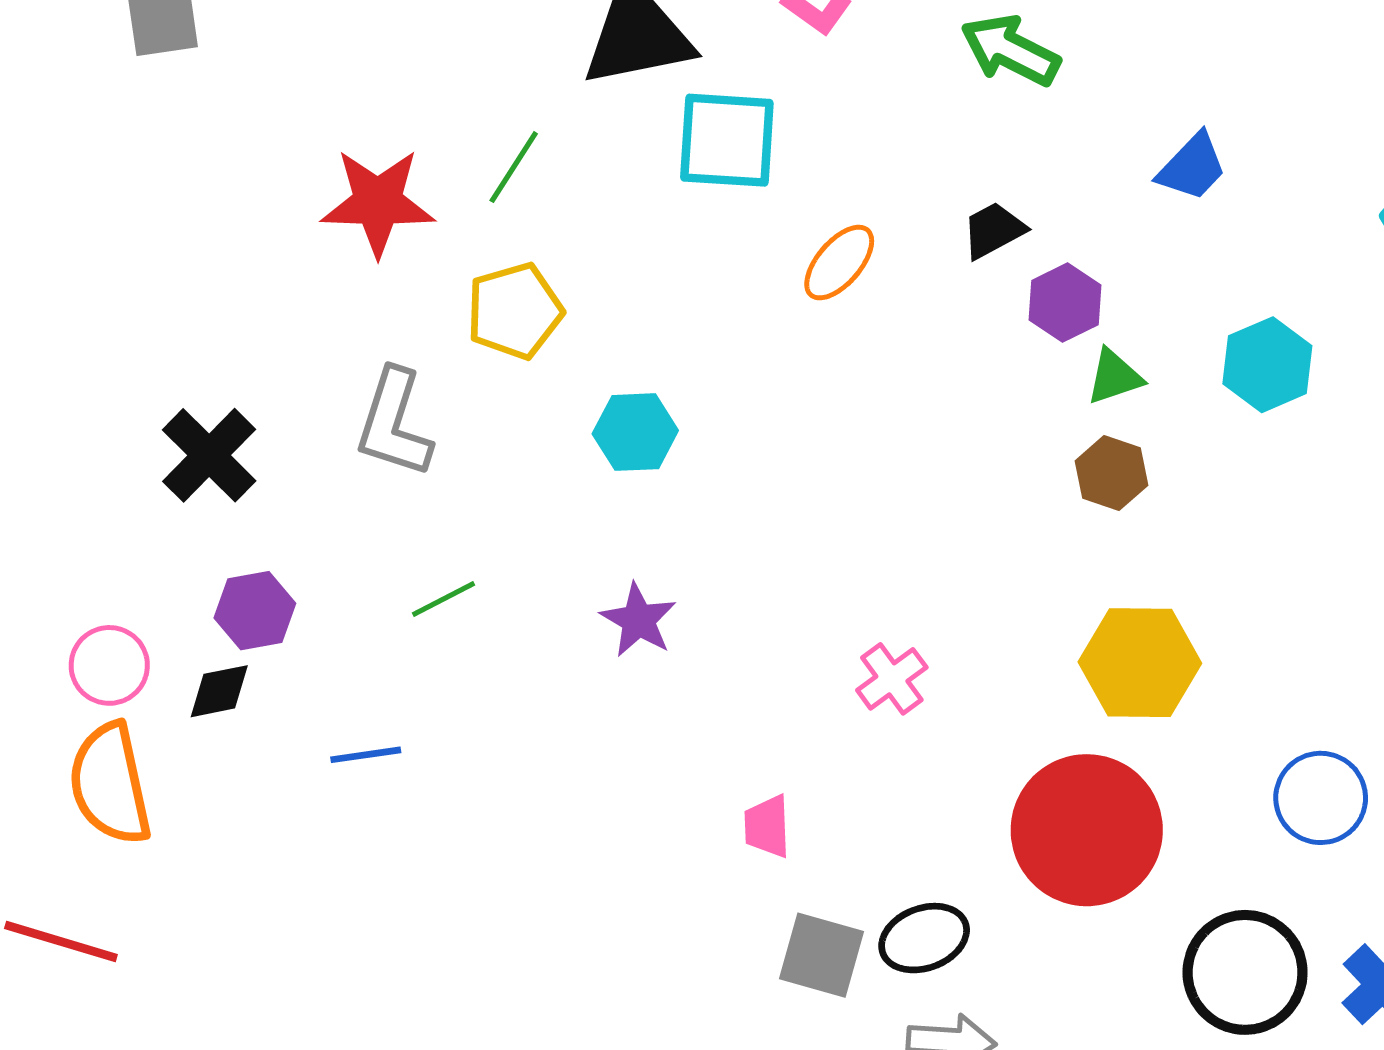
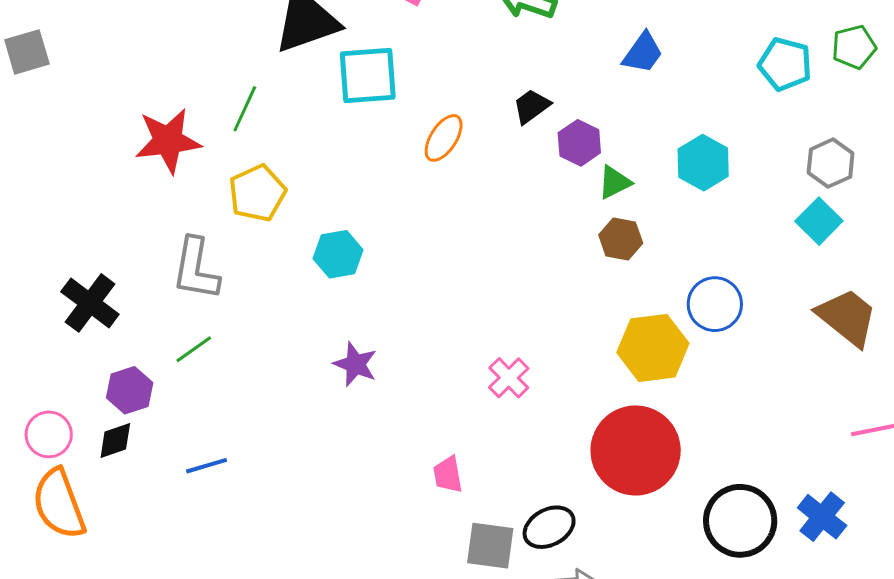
green line: (443, 599) -> (194, 349), moved
blue circle: (1321, 798) -> (715, 304), moved

